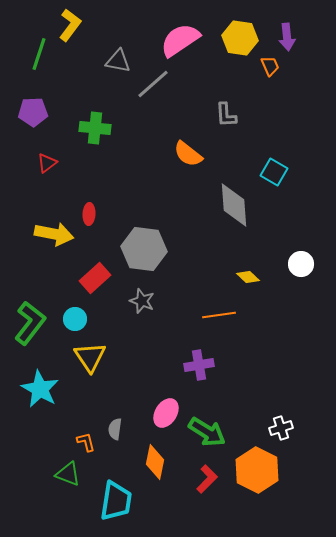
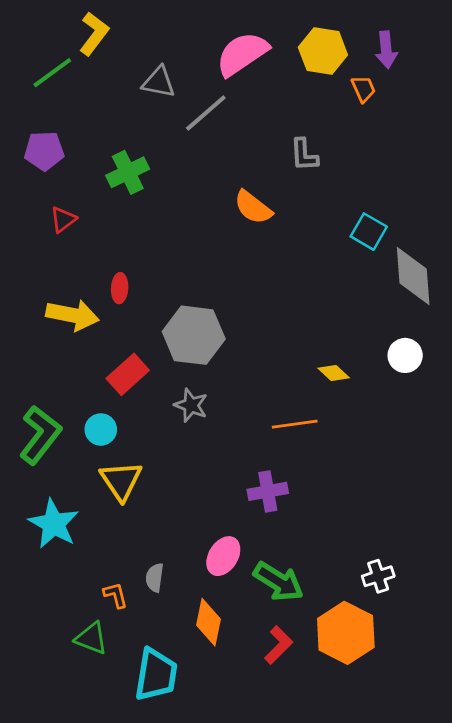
green line: (39, 54) -> (52, 73), turned 36
green cross: (95, 128) -> (128, 172), turned -32
gray diamond: (234, 205) -> (413, 276), moved

